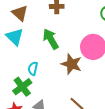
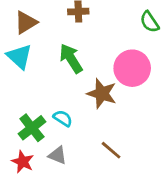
brown triangle: (20, 13) -> (26, 22), turned 48
cyan semicircle: (33, 69) -> (63, 118), moved, turned 112

